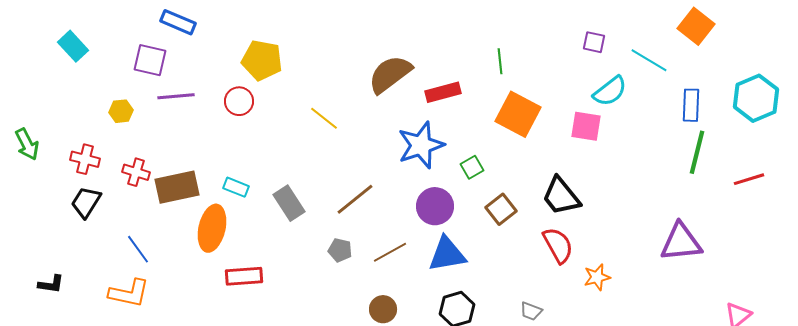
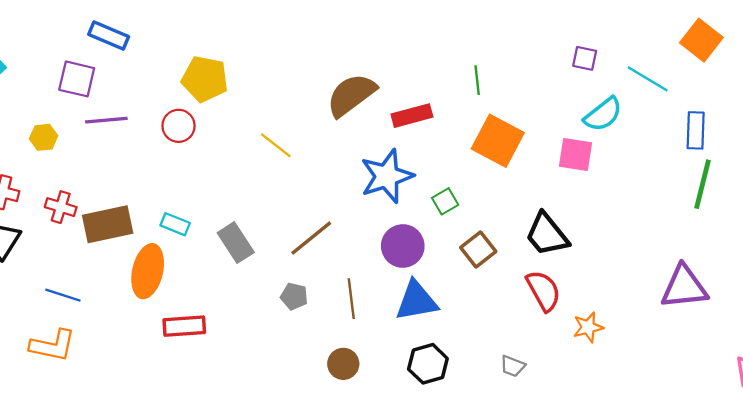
blue line: (138, 249) -> (63, 295), turned -36
brown line: (390, 252) -> (351, 299), turned -68

